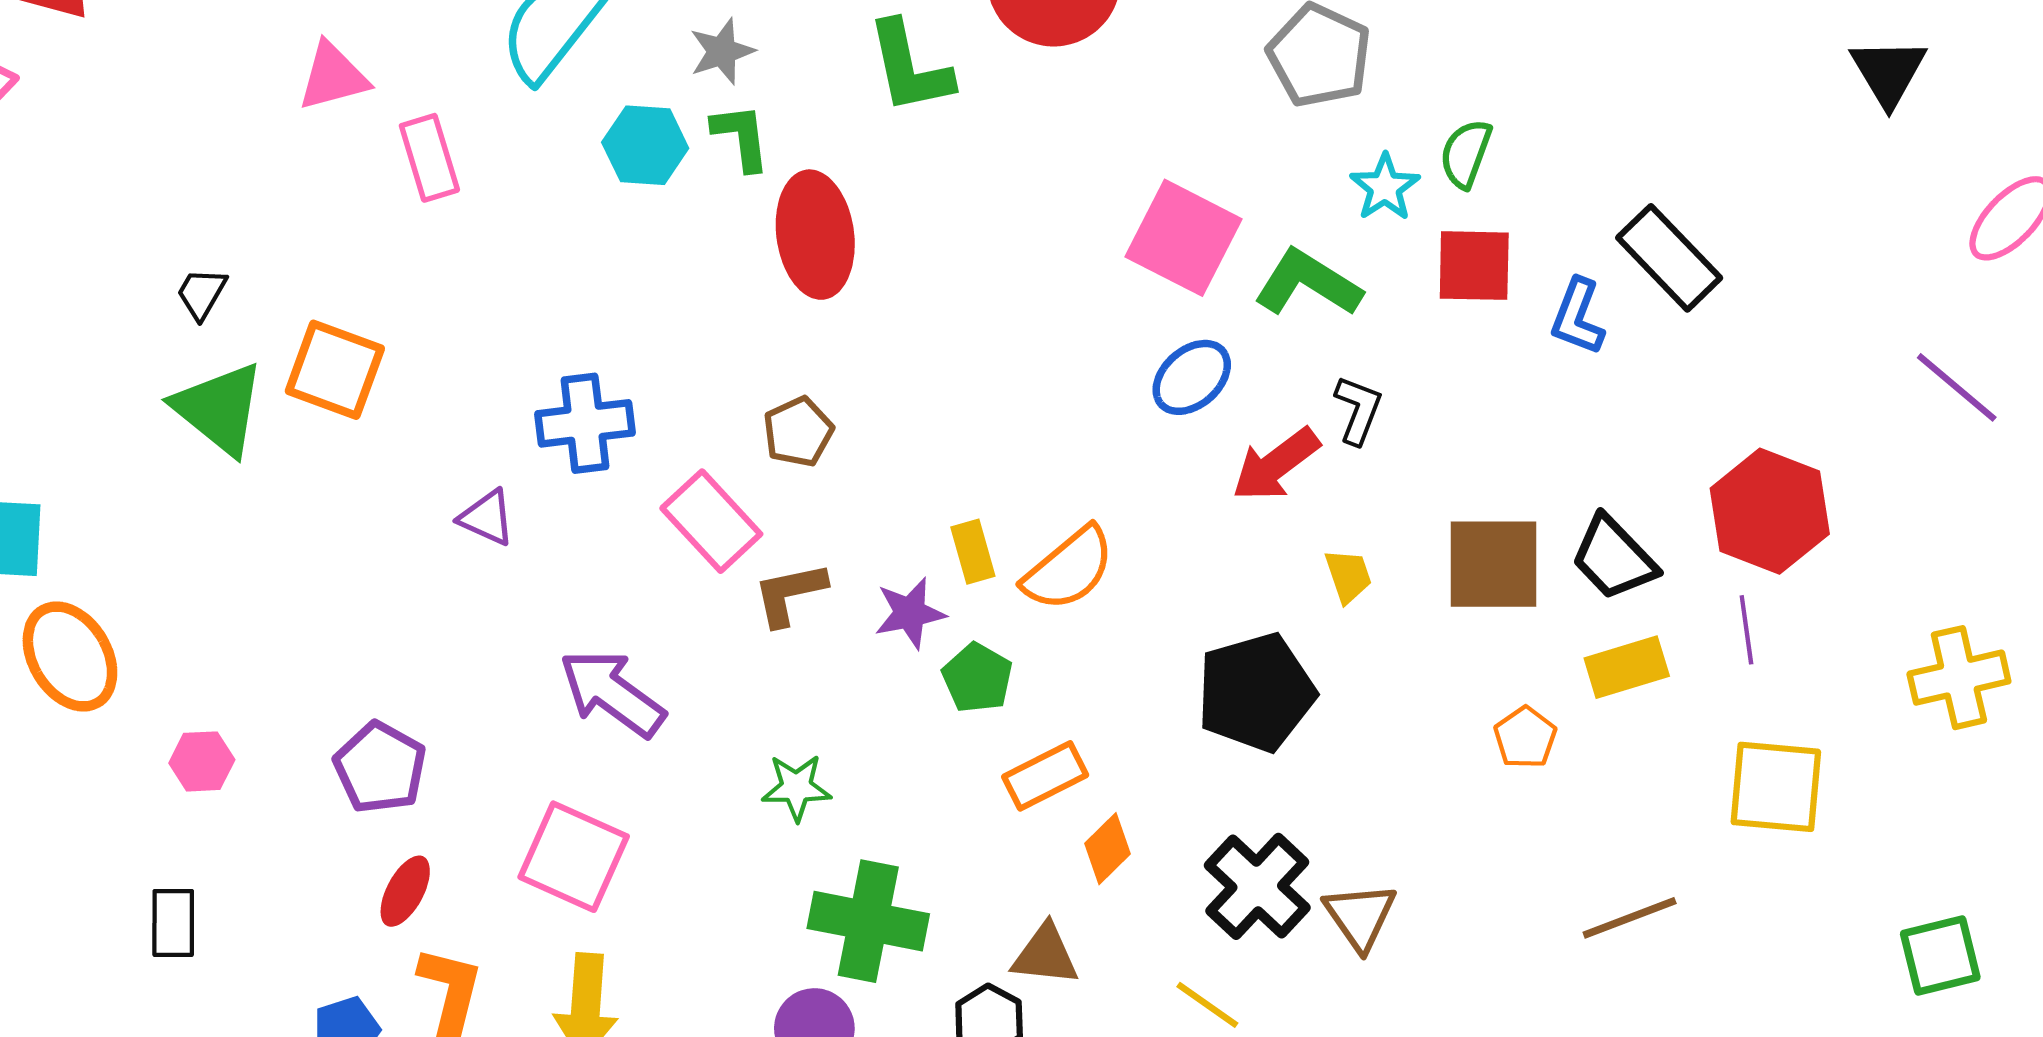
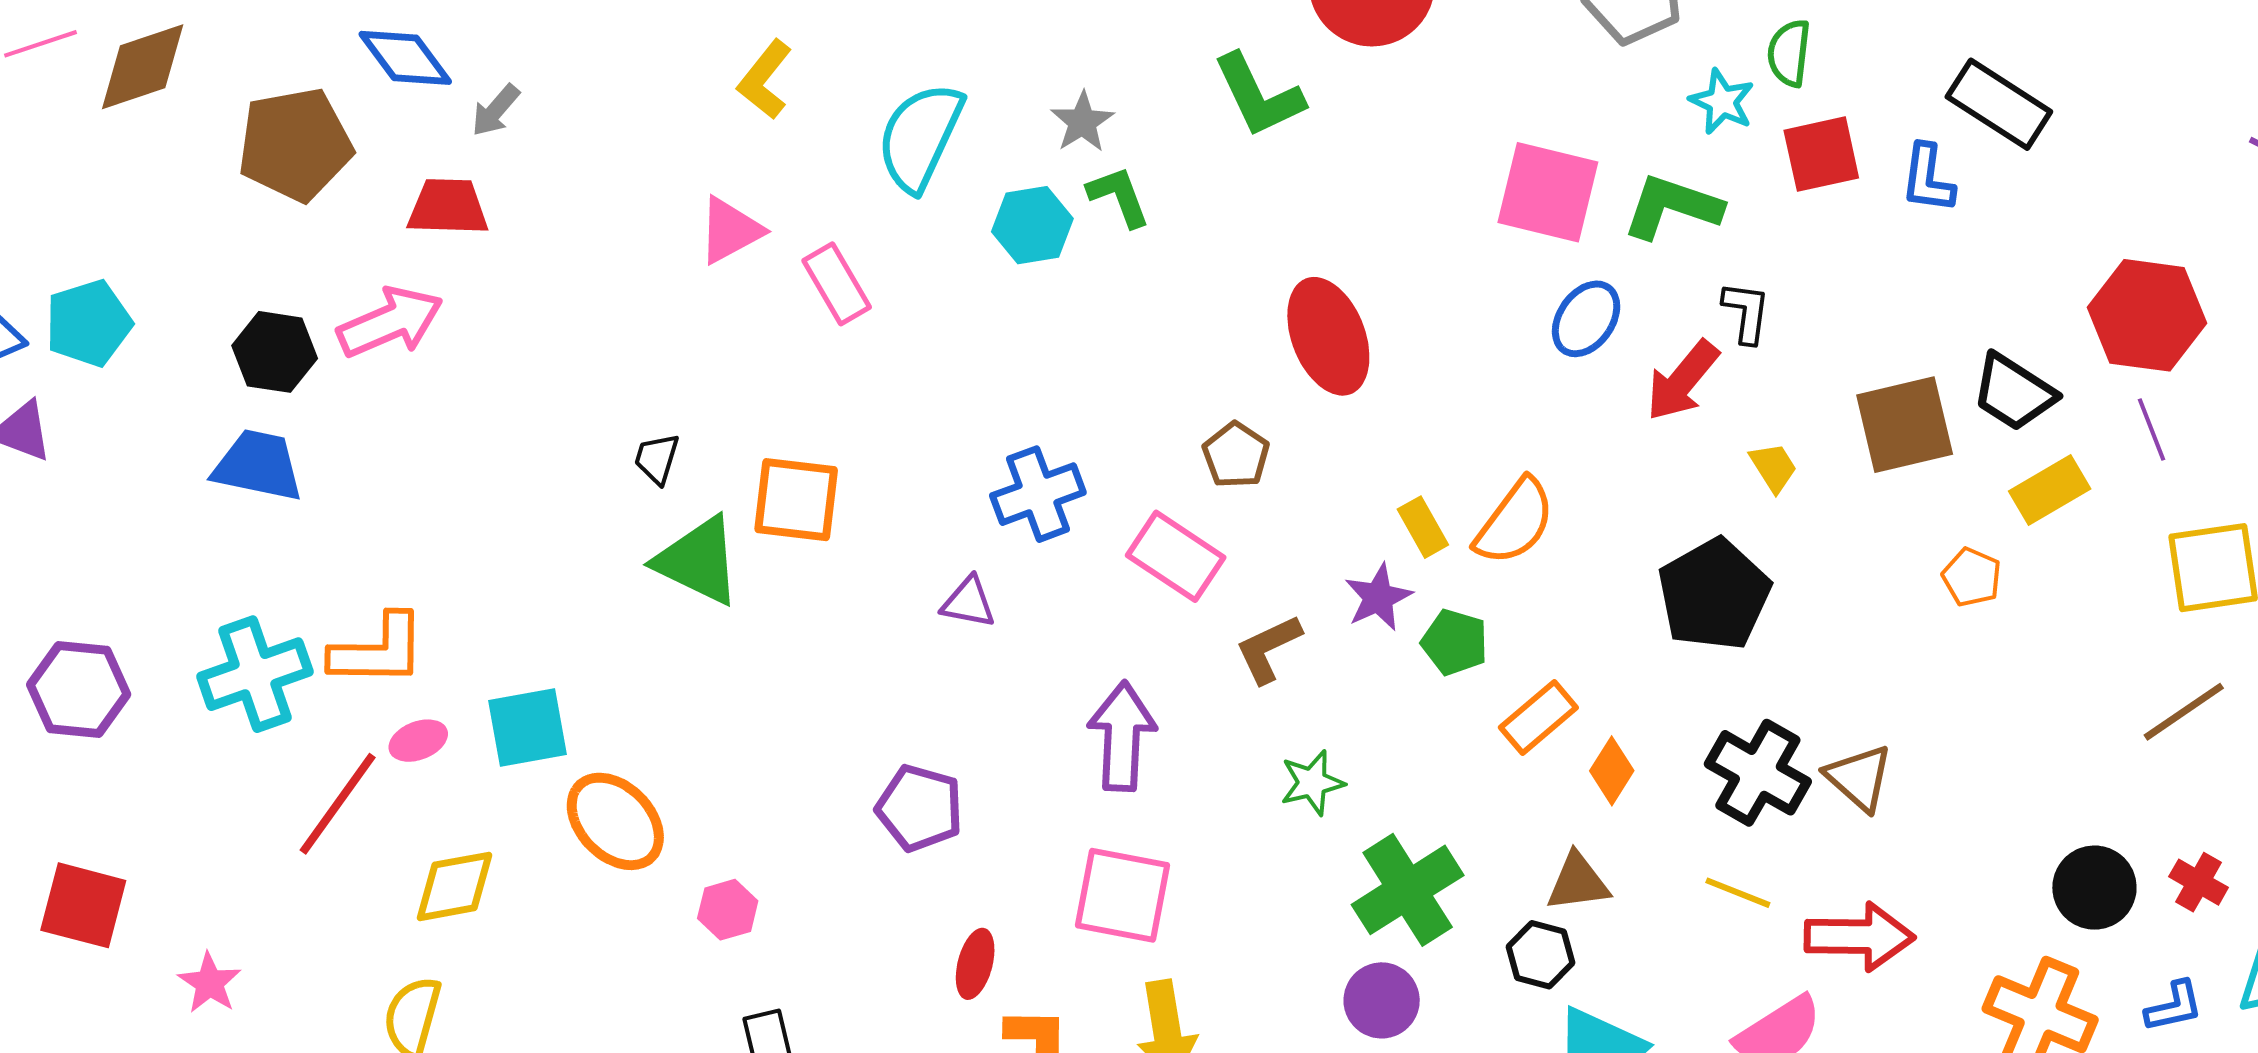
red ellipse: (815, 235) -> (1328, 336), moved
brown L-shape: (790, 594) -> (1268, 649), moved
purple arrow: (612, 693) -> (1122, 736), turned 70
pink hexagon: (202, 761) -> (728, 910), moved
purple pentagon: (380, 768) -> (920, 808), moved
brown line: (1630, 918) -> (2184, 712), moved
green cross: (868, 921) -> (1408, 890), turned -30

